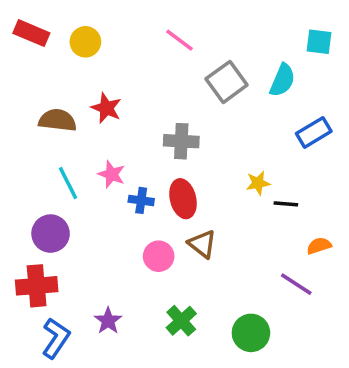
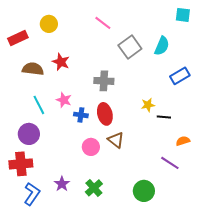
red rectangle: (31, 33) -> (18, 38), moved, turned -48
cyan square: (319, 42) -> (183, 15), moved
green cross: (181, 321) -> (94, 188), moved

